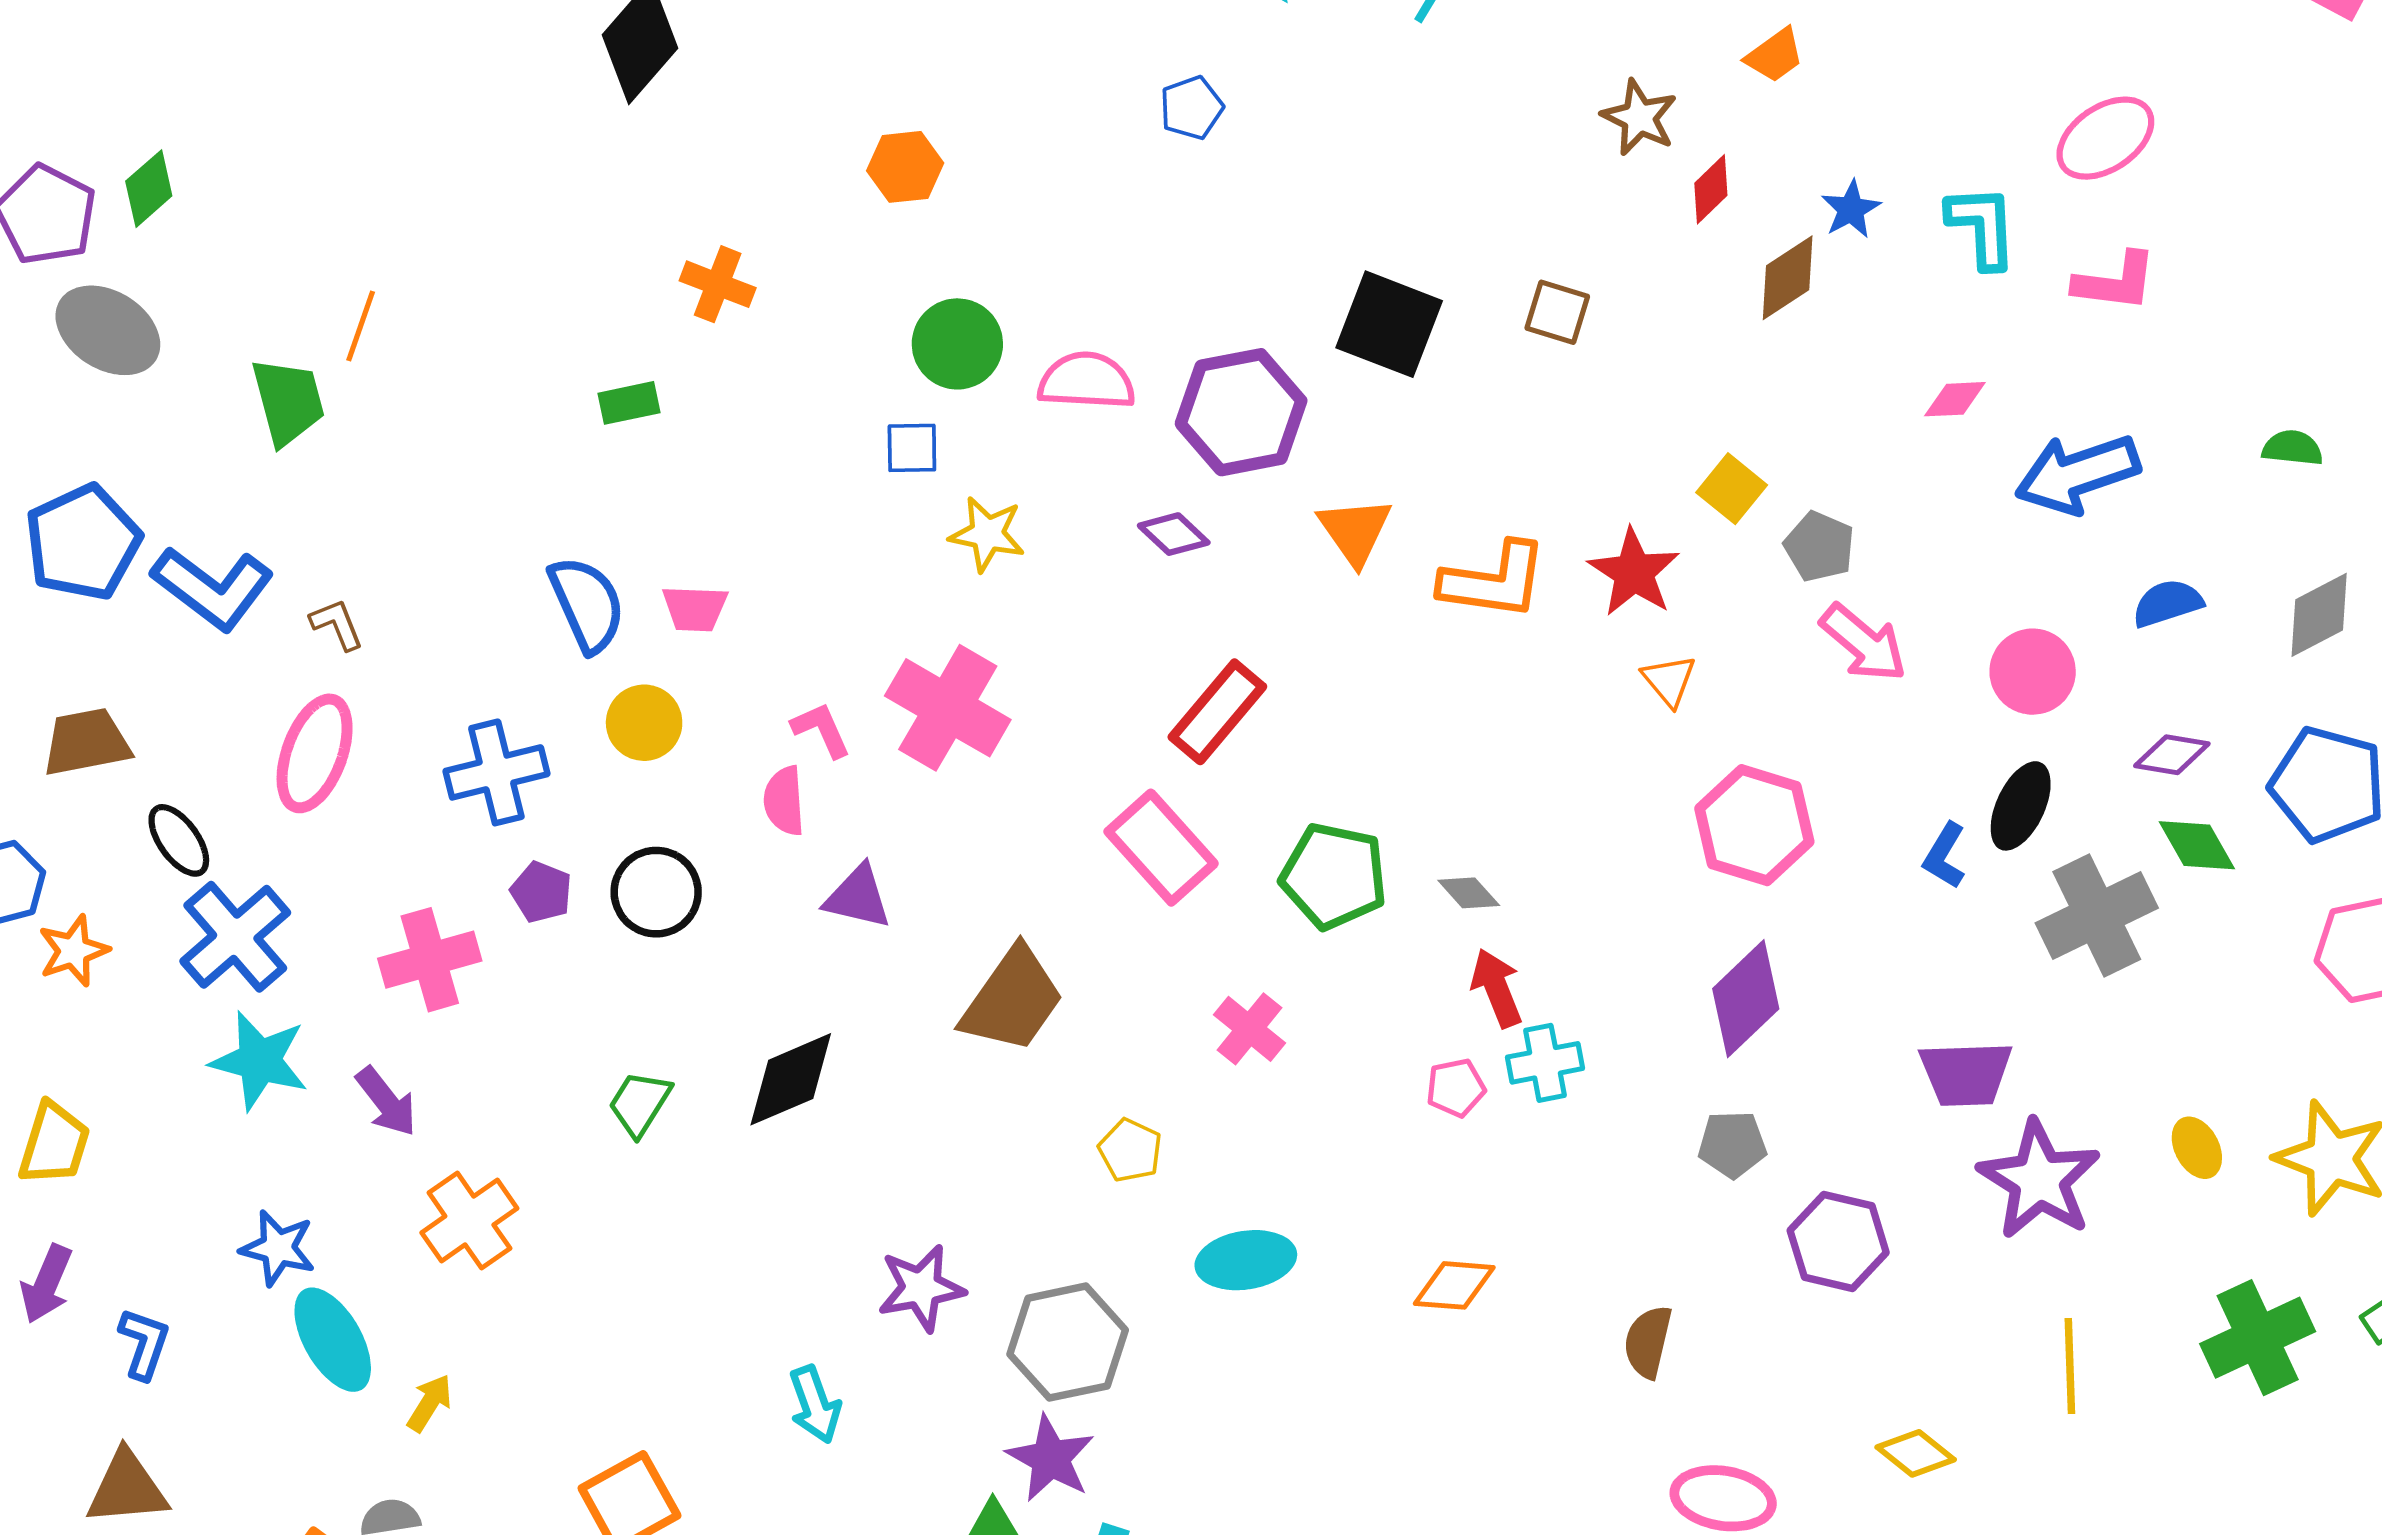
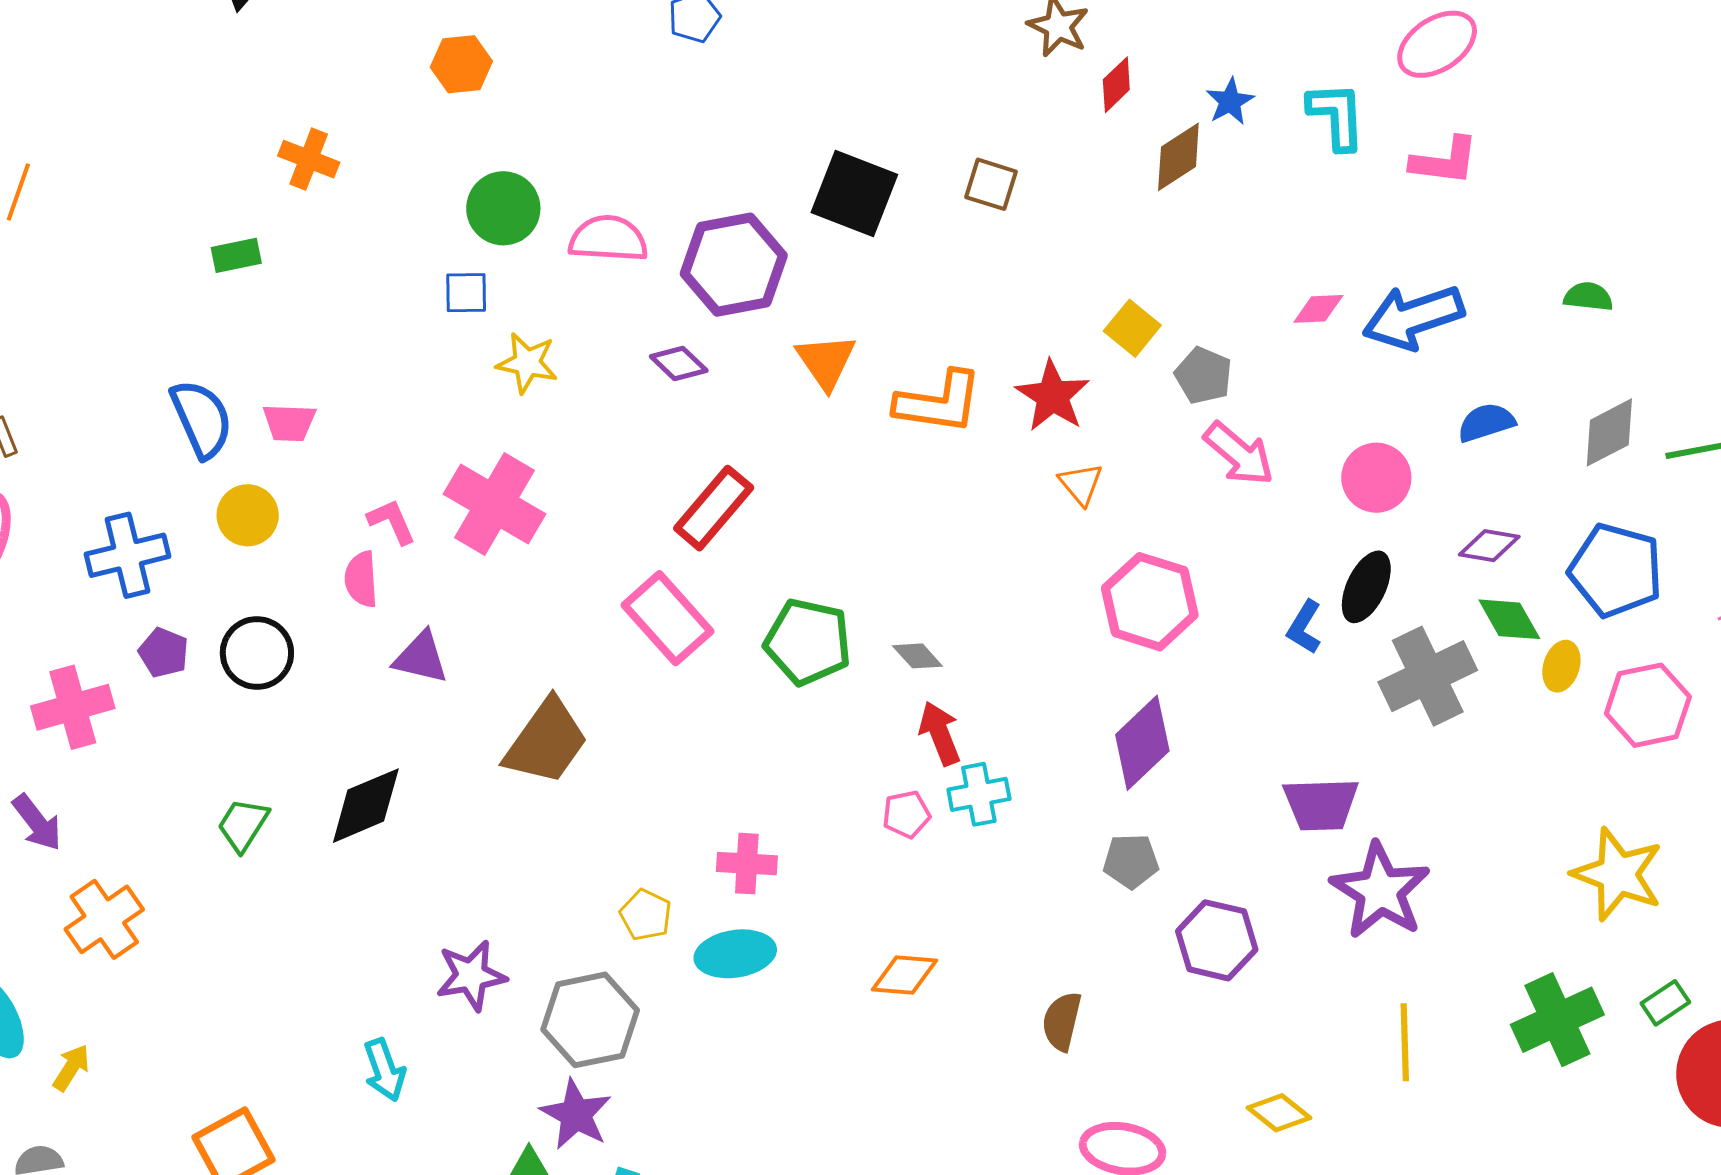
pink diamond: (1955, 399) -> (1318, 309), moved
pink cross: (1249, 1029) -> (747, 864), moved, turned -36
yellow ellipse: (2197, 1148) -> (1561, 666), moved, turned 45
yellow pentagon: (1130, 1150) -> (646, 915), moved

